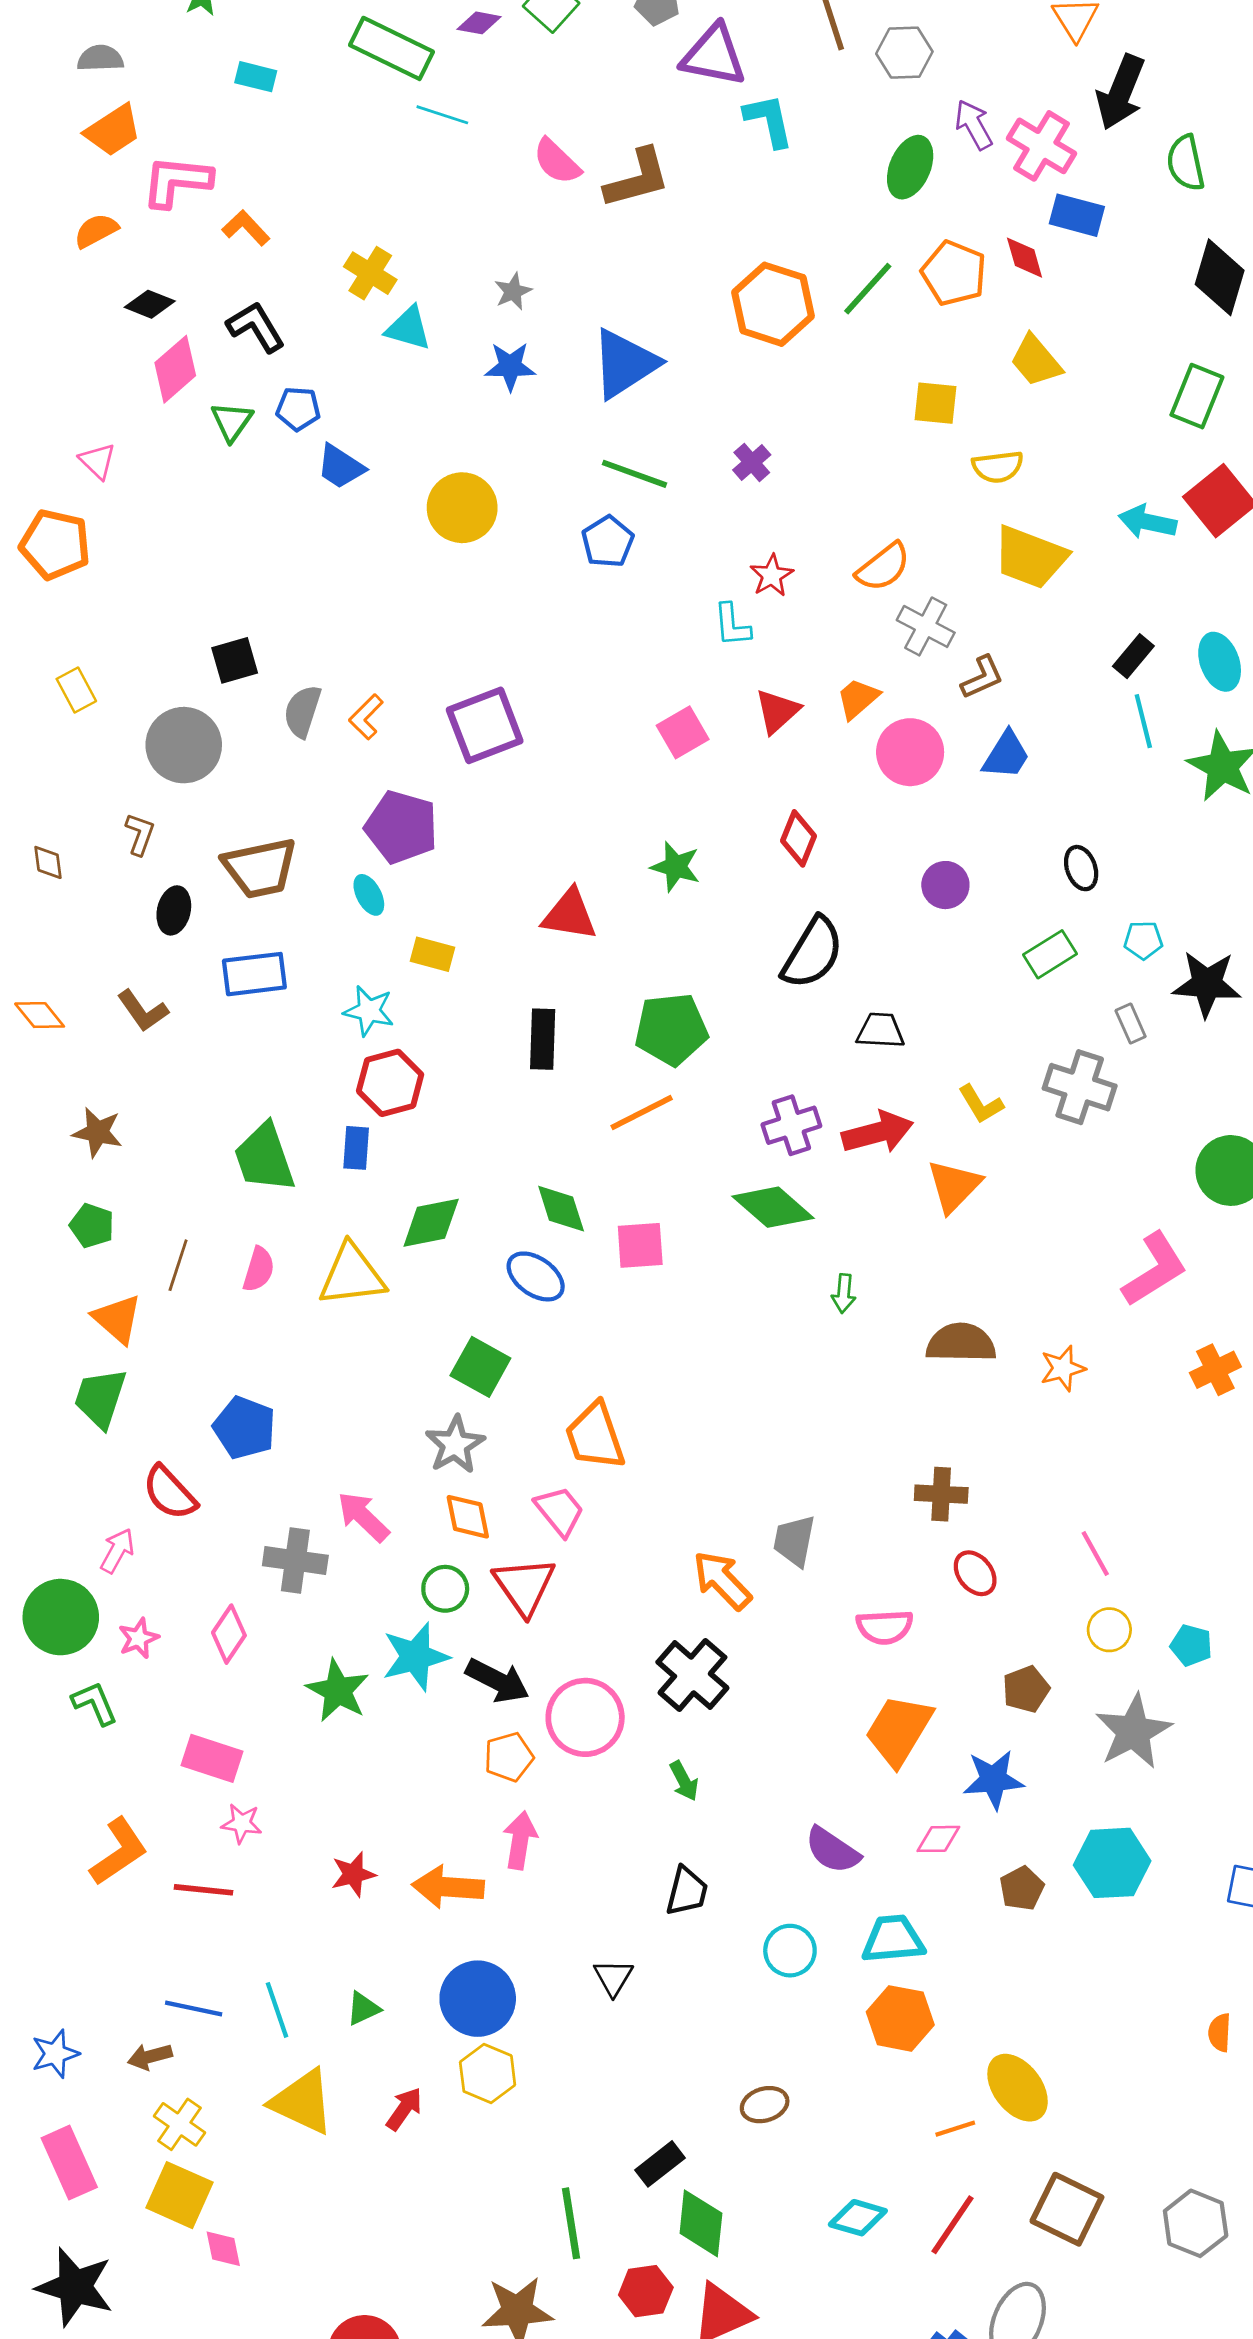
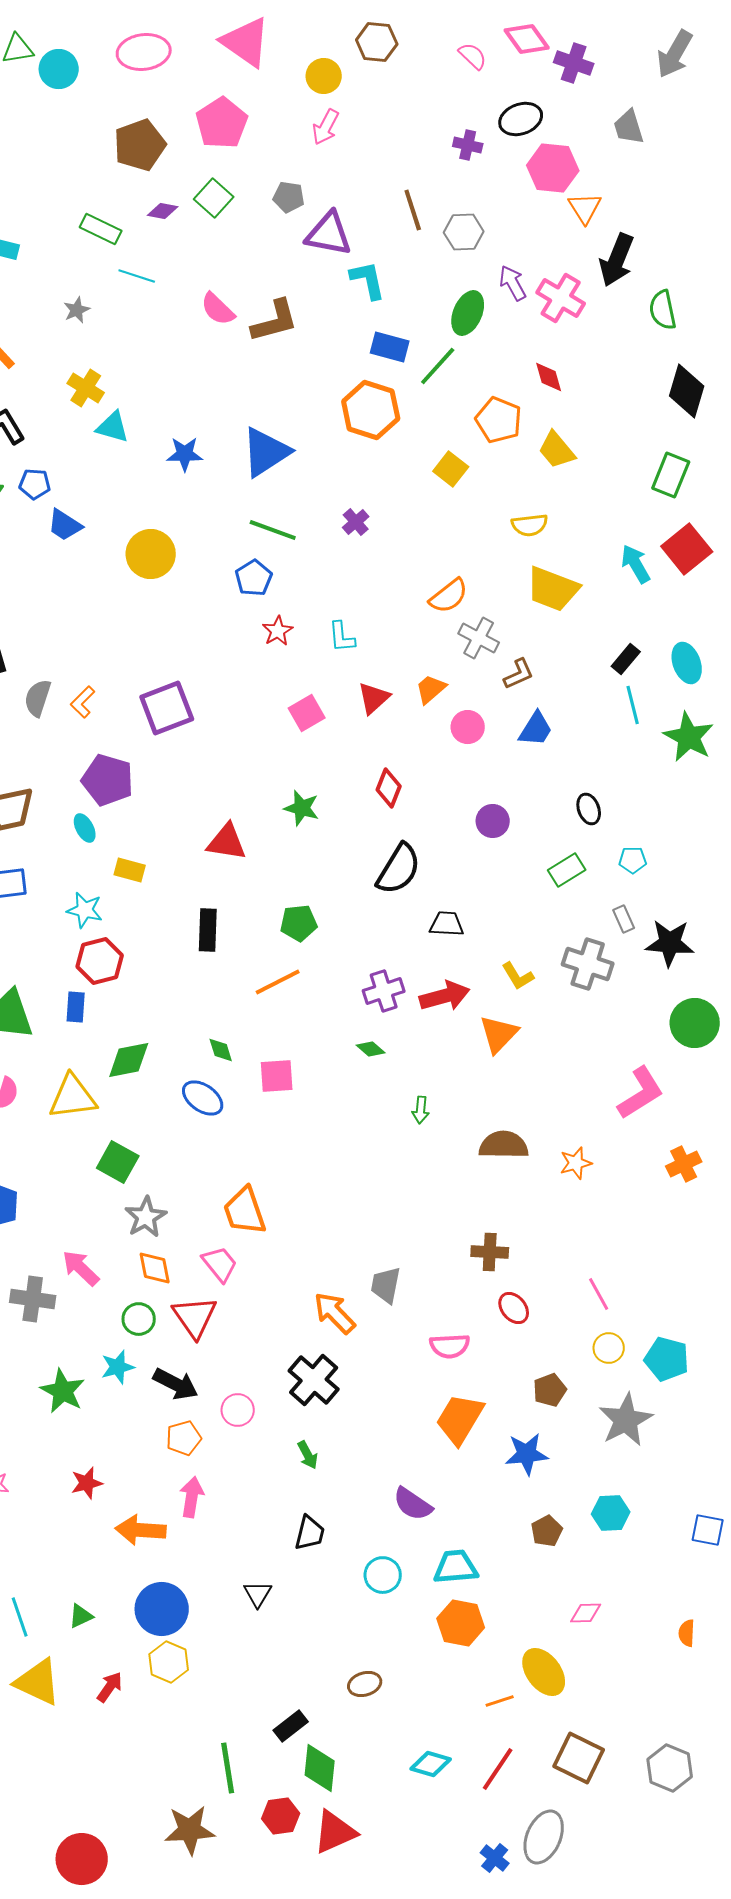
green rectangle: (391, 48) -> (101, 229), size x0.7
blue rectangle: (1077, 215) -> (390, 347), moved
orange pentagon: (954, 273) -> (499, 420), moved
green line: (868, 289) -> (438, 366), moved
gray star: (513, 291) -> (77, 310), moved
yellow square: (936, 403) -> (451, 469), moved, turned 32
cyan arrow: (1148, 522) -> (636, 564), turned 48
red star: (772, 576) -> (278, 631), moved
pink circle: (910, 752) -> (468, 727), size x0.7
black star: (1207, 984) -> (670, 943), moved
green pentagon: (671, 1029) -> (299, 923), size x0.7
green diamond: (773, 1207) -> (371, 1049), size x0.5
green diamond: (561, 1209) -> (221, 1050), size x0.7
green square: (480, 1367) -> (118, 1162), moved
cyan pentagon: (1191, 1645) -> (667, 1359), size x1.5
cyan star: (415, 1657) -> (118, 1367), size x0.7
pink circle: (585, 1717) -> (238, 1410), size x0.6
pink diamond: (938, 1839) -> (586, 1613), moved
cyan hexagon: (1112, 1863) -> (611, 1513), size x0.7
red star: (353, 1874) -> (87, 1483), moved

